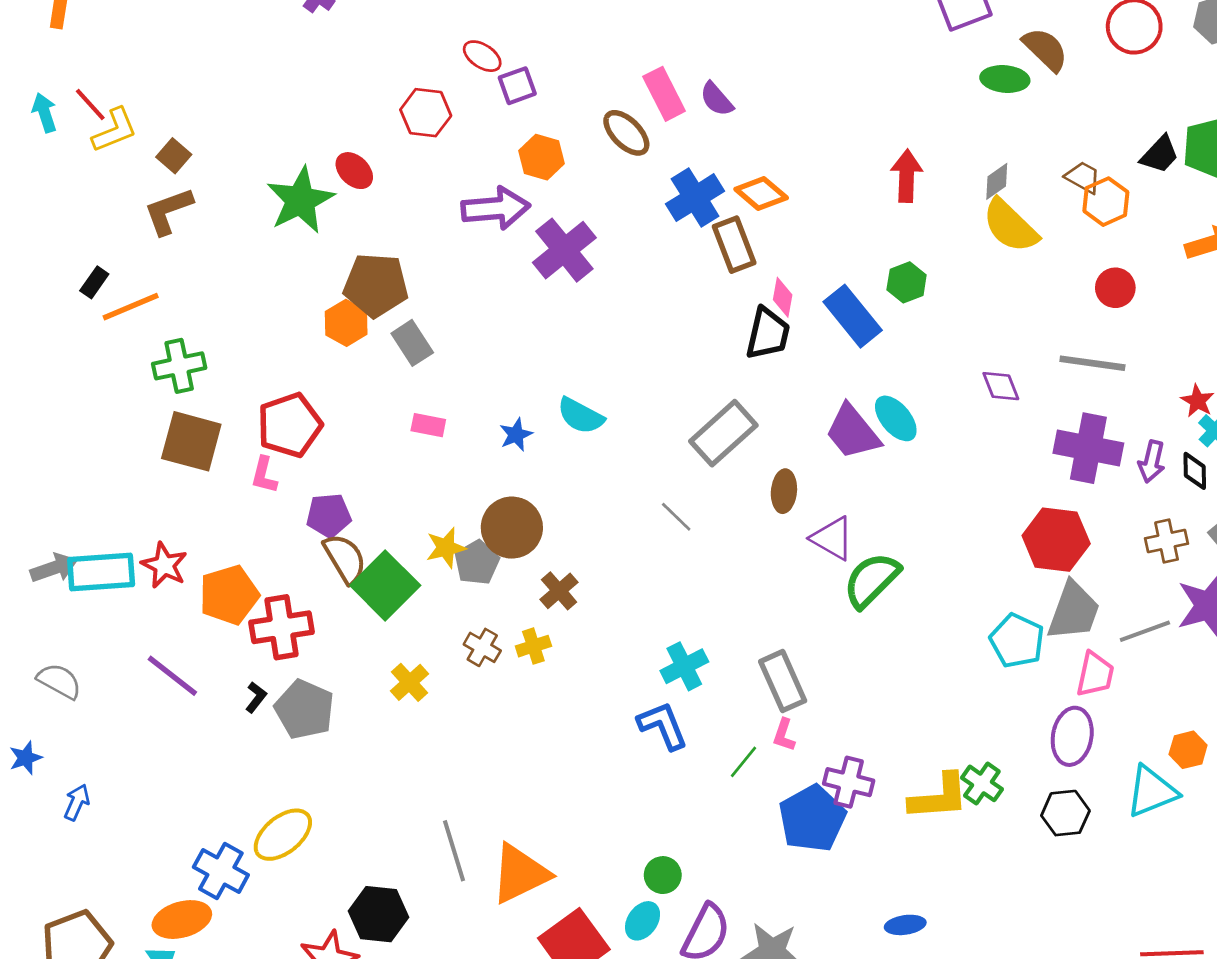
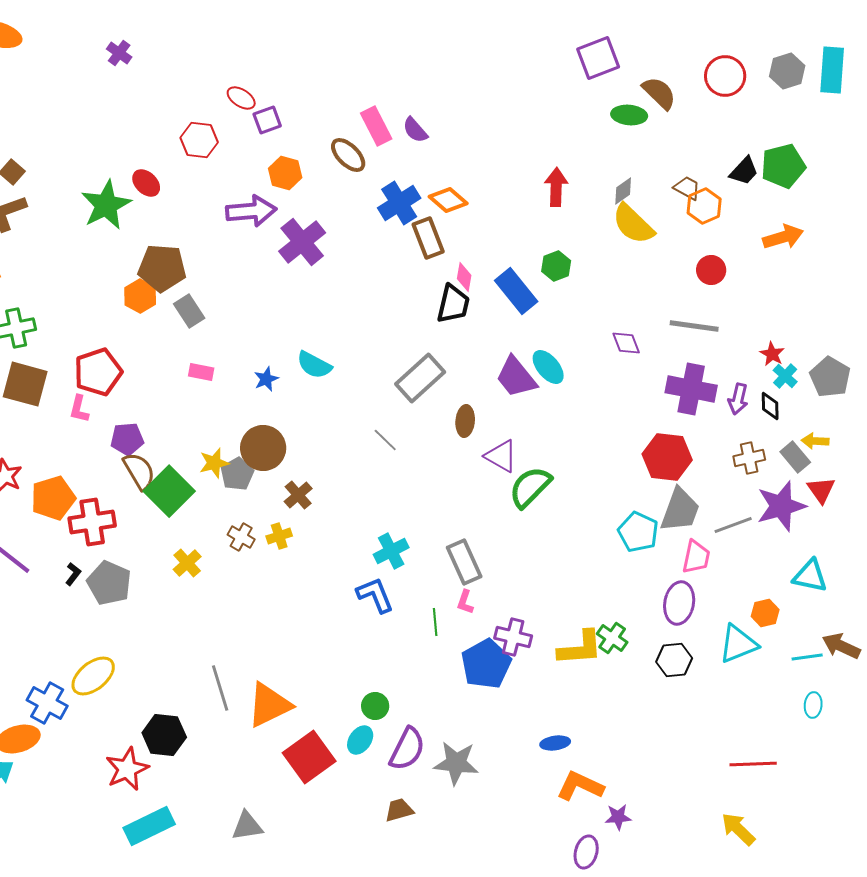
green line: (744, 762) -> (435, 622), turned -44

